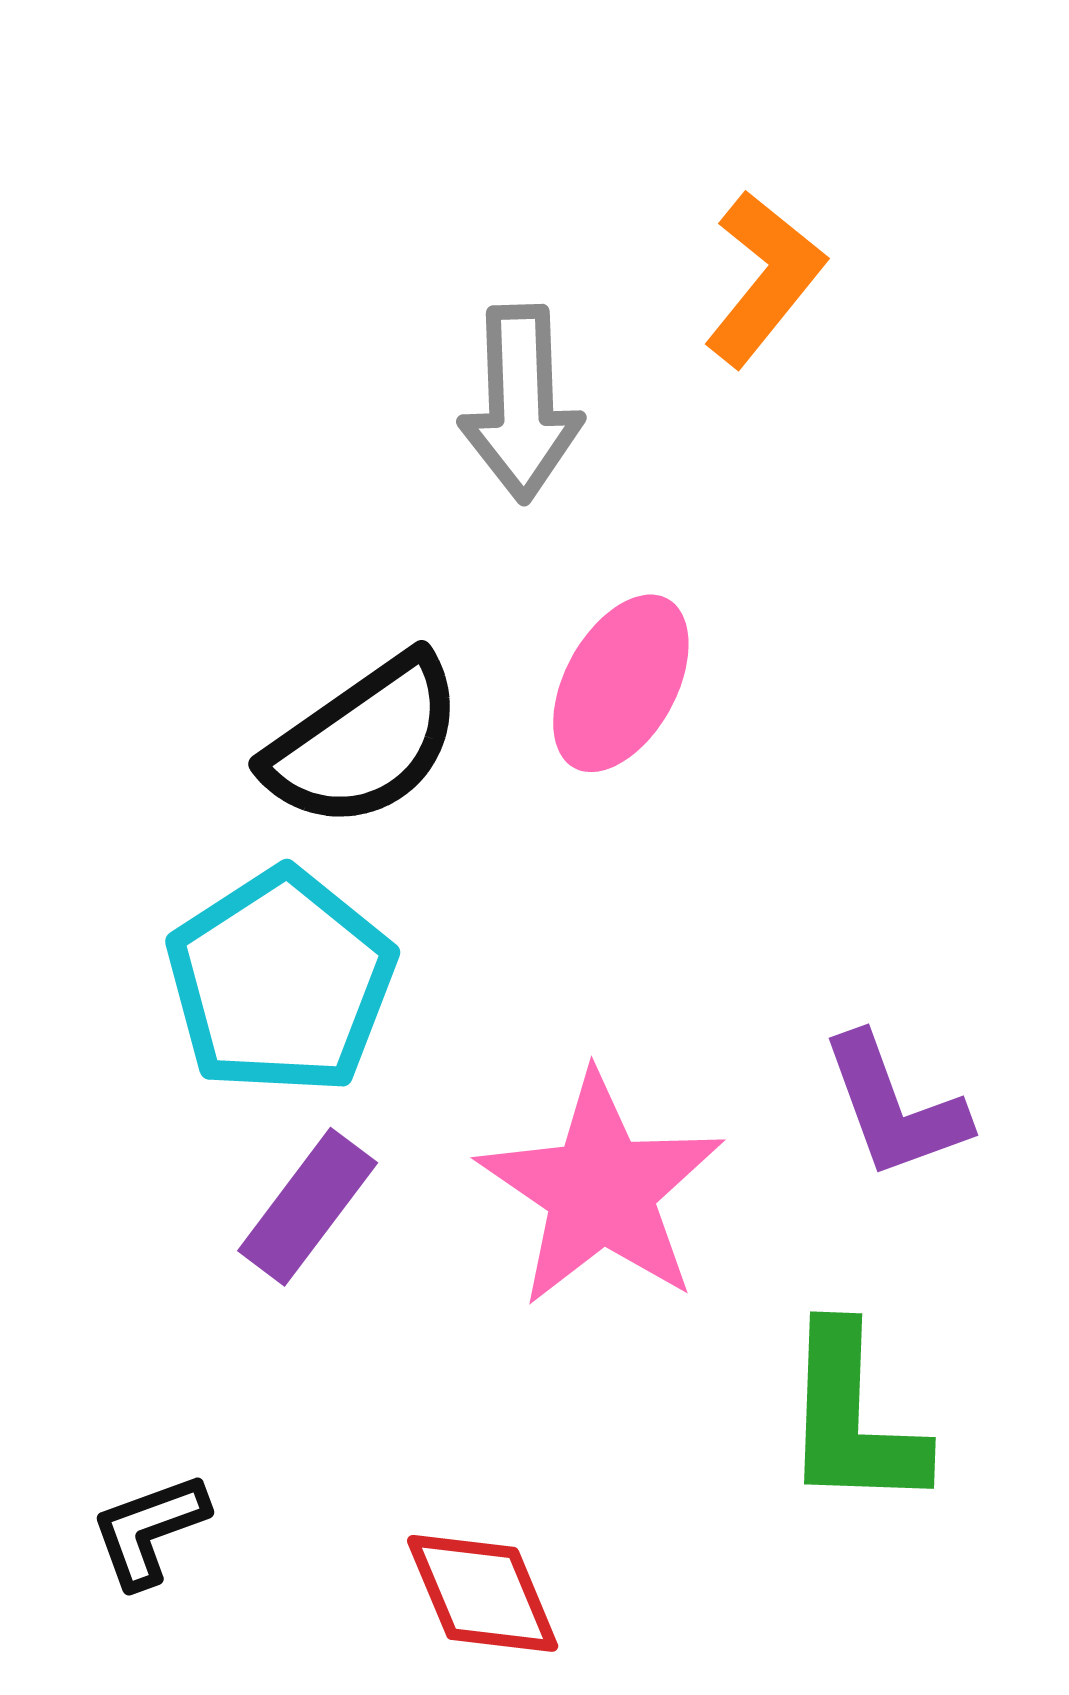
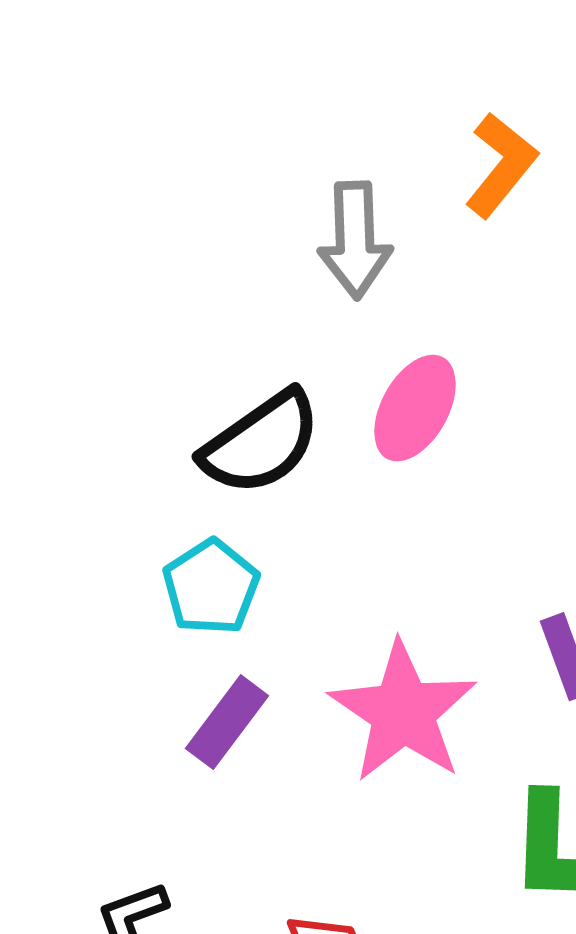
cyan pentagon: (281, 982) -> (211, 587), size x0.7

